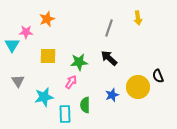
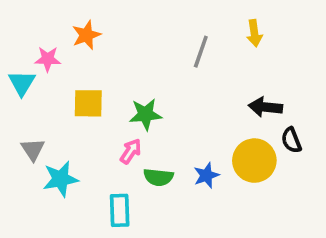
black arrow: (109, 58) -> (265, 107), moved, turned -36
cyan star: (44, 97) -> (61, 179), moved
green semicircle: (85, 105) -> (158, 177), moved, turned -84

